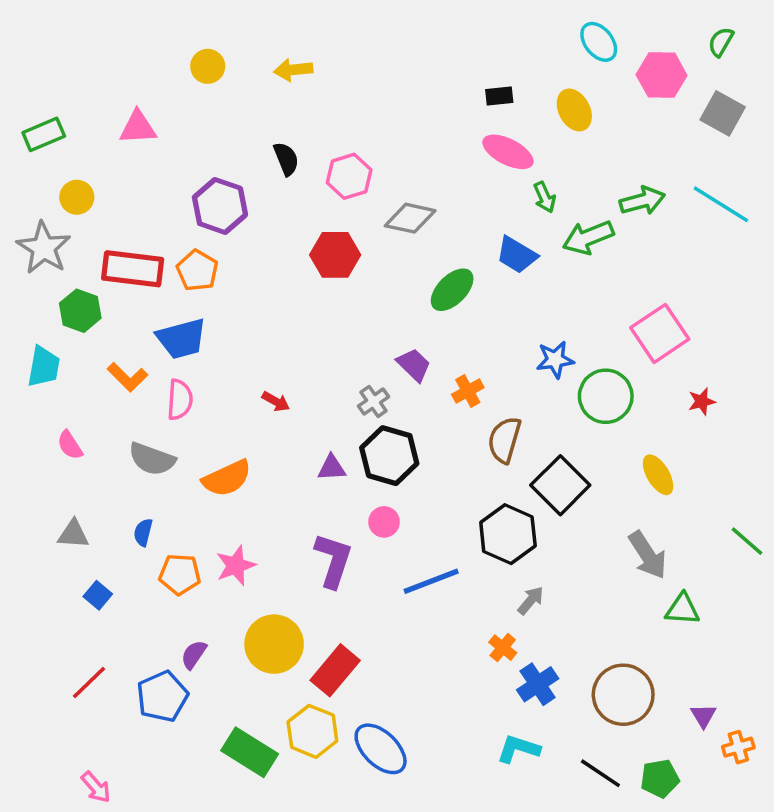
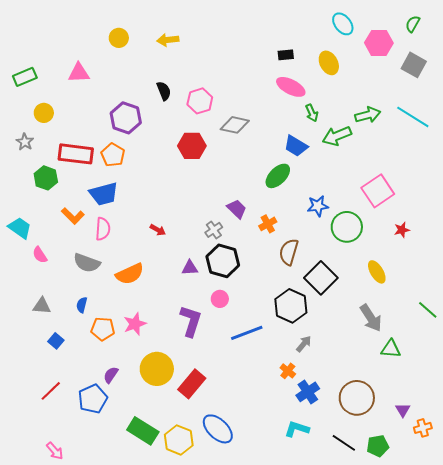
gray star: (44, 248) -> (25, 142), size x0.6
green ellipse: (452, 290) -> (278, 176), moved
cyan trapezoid: (44, 367) -> (20, 228), moved, turned -65
yellow hexagon: (312, 731) -> (179, 440), moved

